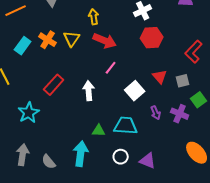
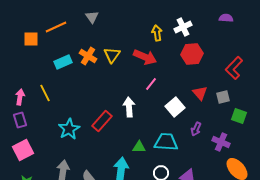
yellow arrow: (94, 17) -> (157, 33), moved
cyan rectangle: (23, 46) -> (63, 62), turned 30
red rectangle: (54, 85) -> (102, 121), moved
green square: (199, 100) -> (239, 116), turned -35
purple arrow: (156, 113) -> (196, 129), turned 48
purple cross: (180, 114) -> (221, 142), moved

